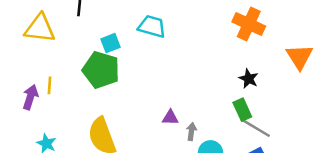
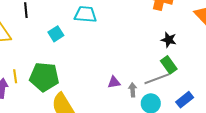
green pentagon: (101, 70) -> (44, 77), moved
gray line: (255, 128) -> (157, 79), moved, turned -40

